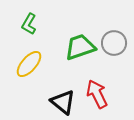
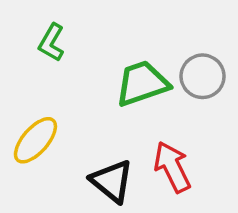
yellow ellipse: (29, 64) -> (35, 140), moved

